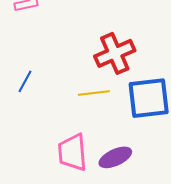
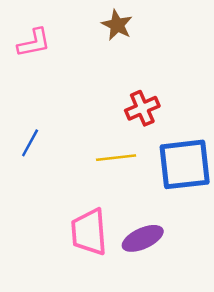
red cross: (115, 53) -> (142, 108), size x0.7

